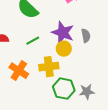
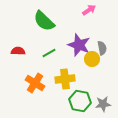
yellow circle: (64, 49) -> (92, 59), moved

